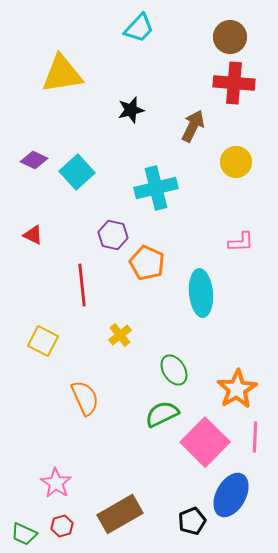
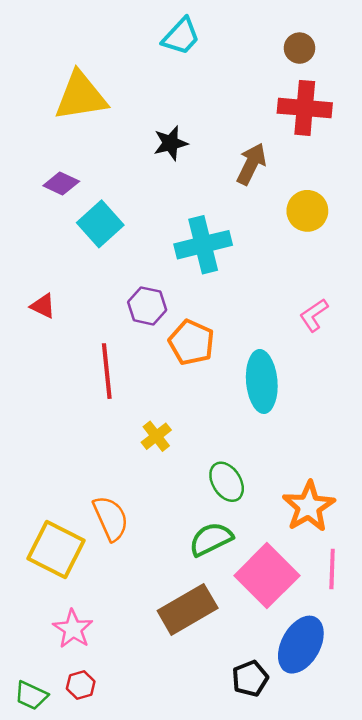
brown circle: (230, 37) -> (300, 48), size x0.7
purple diamond: (34, 160) -> (61, 184), moved
pink L-shape: (241, 242) -> (314, 315), turned 148
yellow square: (43, 341) -> (56, 550), moved, size x1.4
brown rectangle: (120, 514) -> (188, 609), moved

